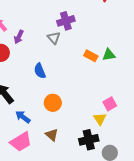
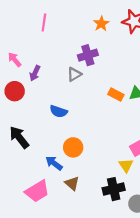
gray triangle: (54, 38) -> (74, 74), turned 40
blue semicircle: (40, 71) -> (59, 111), turned -49
blue arrow: (23, 117) -> (54, 163), moved

